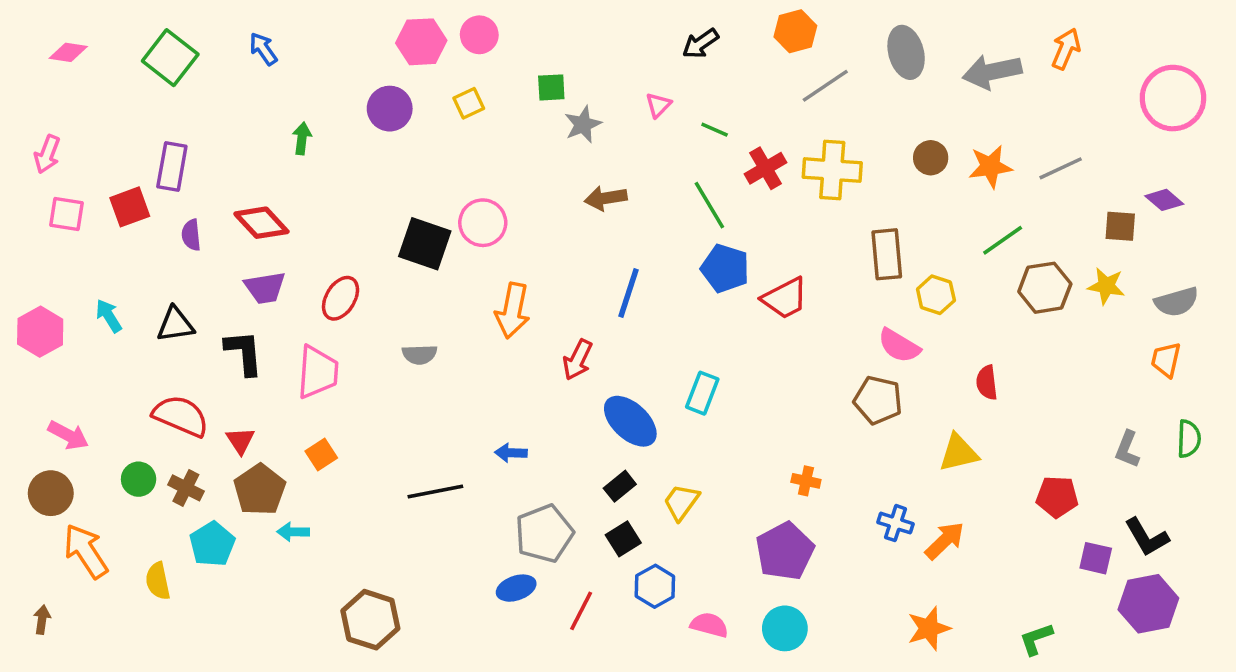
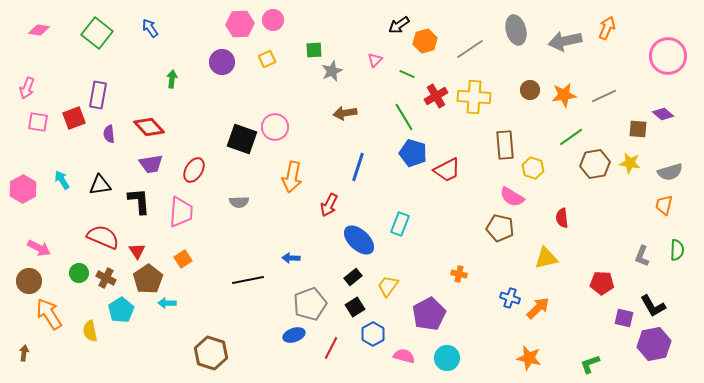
orange hexagon: (795, 31) -> (425, 41), moved
purple pentagon: (785, 551) -> (429, 314), moved
orange star: (929, 628) -> (529, 358), turned 30

